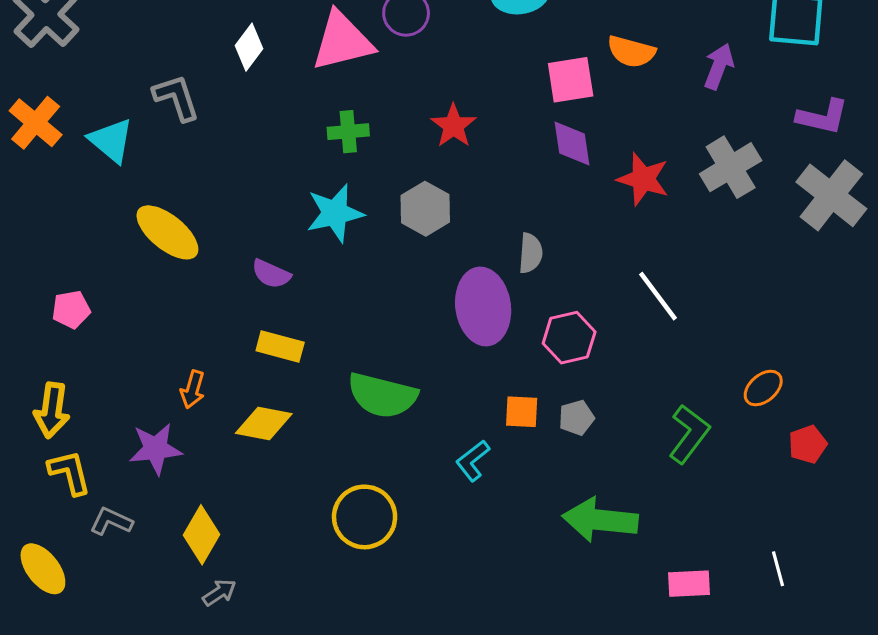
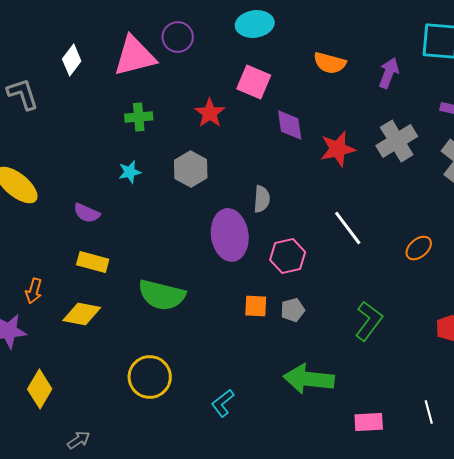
pink square: (571, 80) -> (254, 82), moved, turned 32
red star: (643, 179) -> (338, 149), turned -30
cyan star: (335, 213) -> (130, 172), size x0.6
orange ellipse: (763, 388) -> (419, 248), moved
cyan L-shape: (473, 461) -> (223, 403), moved
gray arrow: (219, 592) -> (79, 440), moved

